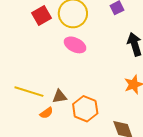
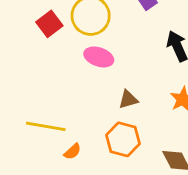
brown triangle: (60, 96) -> (128, 99), moved

